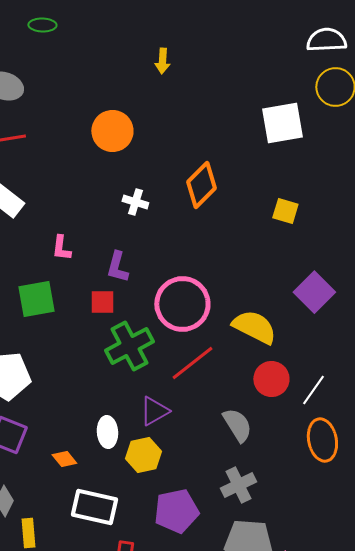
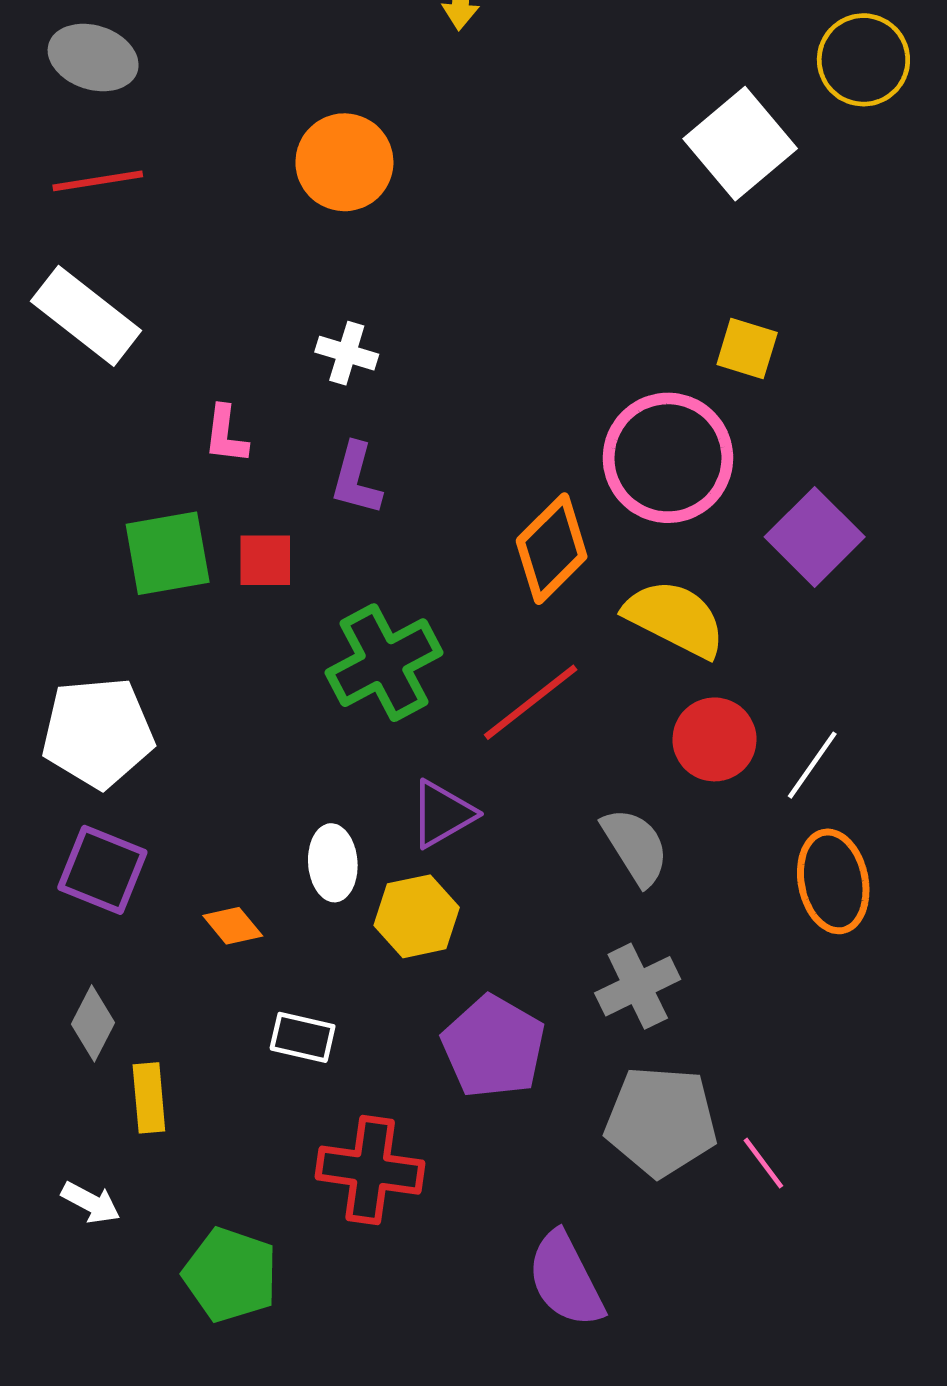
white square: (282, 123) -> (740, 144), turned -30
orange diamond: (201, 185) -> (552, 549), moved
white cross: (135, 202) -> (347, 353), moved
red square: (102, 302) -> (265, 560), moved
pink circle: (182, 304) -> (668, 458), moved
white rectangle: (94, 507) -> (303, 1037), size x0.6
purple pentagon: (176, 511) -> (493, 1047), turned -30

